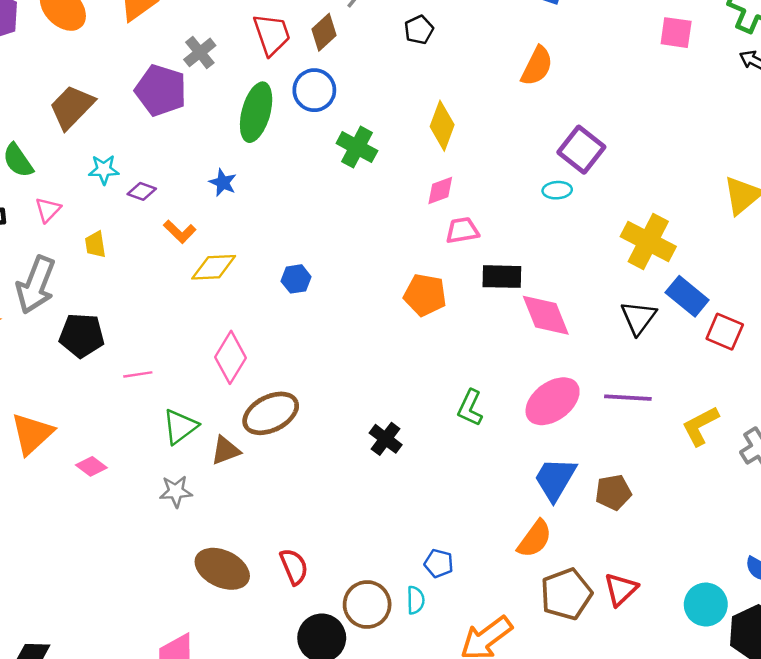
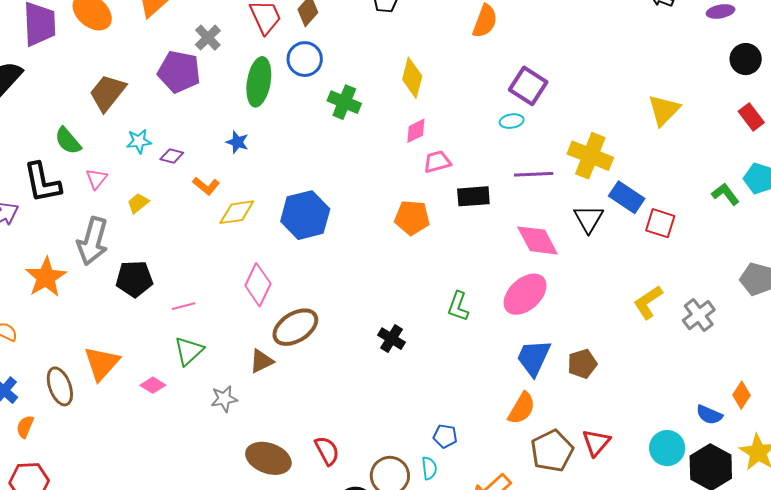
yellow trapezoid: (95, 244) -> (138, 203), turned 65
blue hexagon: (296, 279) -> (305, 215), size x2.0
pink diamond: (546, 315) -> (537, 240), moved
purple line: (628, 398) -> (534, 174), moved
green triangle: (180, 427) -> (189, 351), moved

